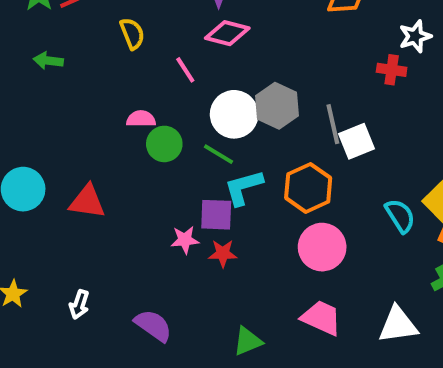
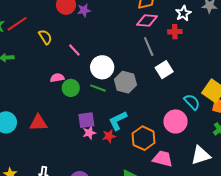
pink diamond: (227, 33) -> (147, 20), moved
gray hexagon: (277, 106) -> (125, 82), moved
gray line: (333, 124) -> (149, 47), moved
cyan L-shape: (244, 187) -> (118, 121), moved
orange hexagon: (308, 188) -> (144, 138), moved
purple square: (216, 215) -> (86, 120), moved
pink circle: (322, 247) -> (176, 121), moved

